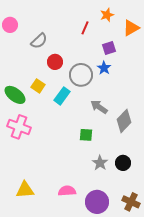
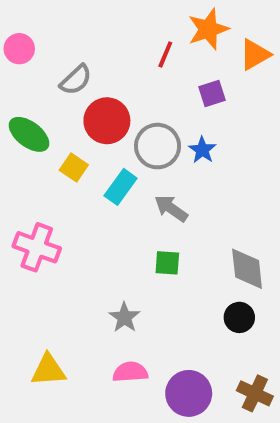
orange star: (107, 15) -> (208, 29), size x1.5
red circle: (55, 62) -> (107, 121), size x1.5
blue star: (104, 68) -> (202, 150), moved
green ellipse: (15, 95) -> (29, 134), moved
gray arrow: (99, 107) -> (171, 208), moved
gray diamond: (124, 121) -> (247, 269), moved, turned -50
gray star: (100, 163) -> (124, 317), moved

